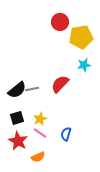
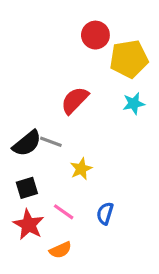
red semicircle: (60, 84) -> (75, 100), moved
gray line: (32, 89) -> (51, 142), turned 32
yellow star: (40, 119) -> (81, 169), moved

